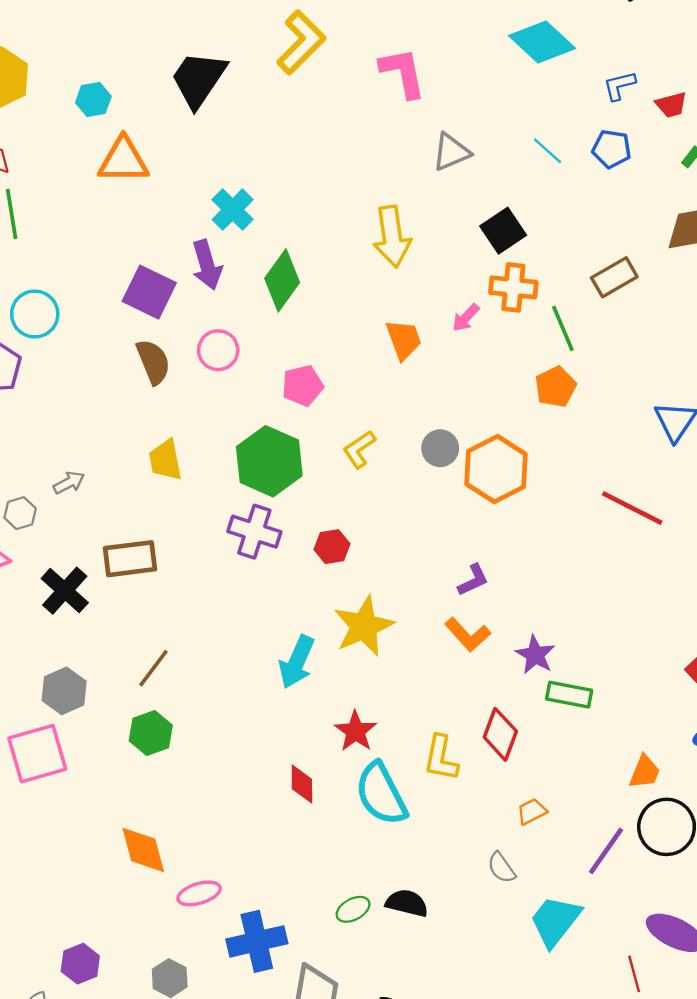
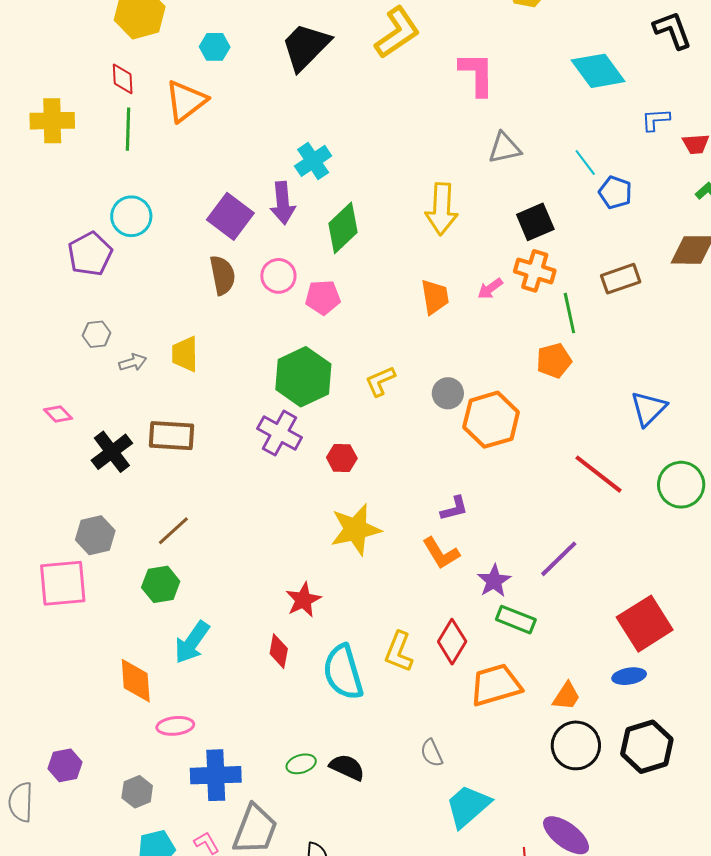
blue pentagon: (612, 149) -> (615, 192), moved
orange triangle: (123, 160) -> (186, 101), moved, turned -48
pink pentagon: (303, 386) -> (323, 297), moved
yellow trapezoid: (165, 460) -> (185, 354), moved
gray hexagon: (20, 513) -> (97, 334), moved
cyan arrow: (297, 662) -> (192, 642), moved
red star: (356, 731) -> (303, 600), moved
orange trapezoid: (532, 812) -> (496, 685), moved, size x2.0
purple line: (606, 851) -> (559, 559), moved

